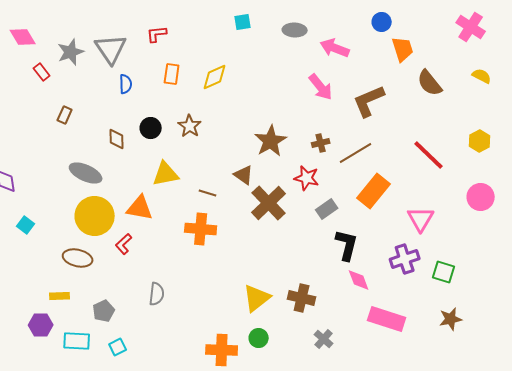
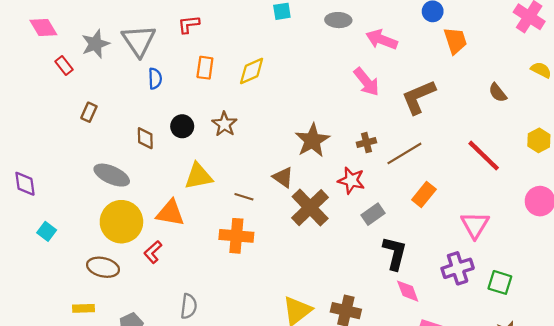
brown semicircle: (430, 83) -> (498, 93), moved, size x0.7
orange rectangle: (374, 191) -> (424, 195), size x0.7

